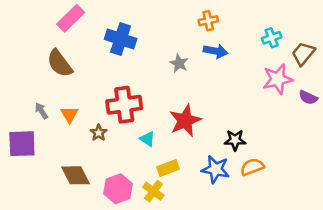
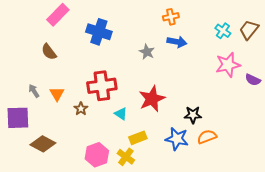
cyan cross: (272, 38) -> (223, 31), turned -35
brown trapezoid: (303, 54) -> (249, 30), moved
brown semicircle: (60, 63) -> (49, 52), size x0.7
brown diamond: (75, 175) -> (43, 144), moved, turned -35

